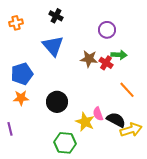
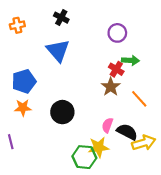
brown star: (89, 59) -> (111, 87), moved, turned 30
pink semicircle: (98, 114) -> (107, 125), turned 40
yellow star: (85, 122) -> (99, 147), moved, turned -30
green hexagon: (65, 143) -> (84, 157), moved

